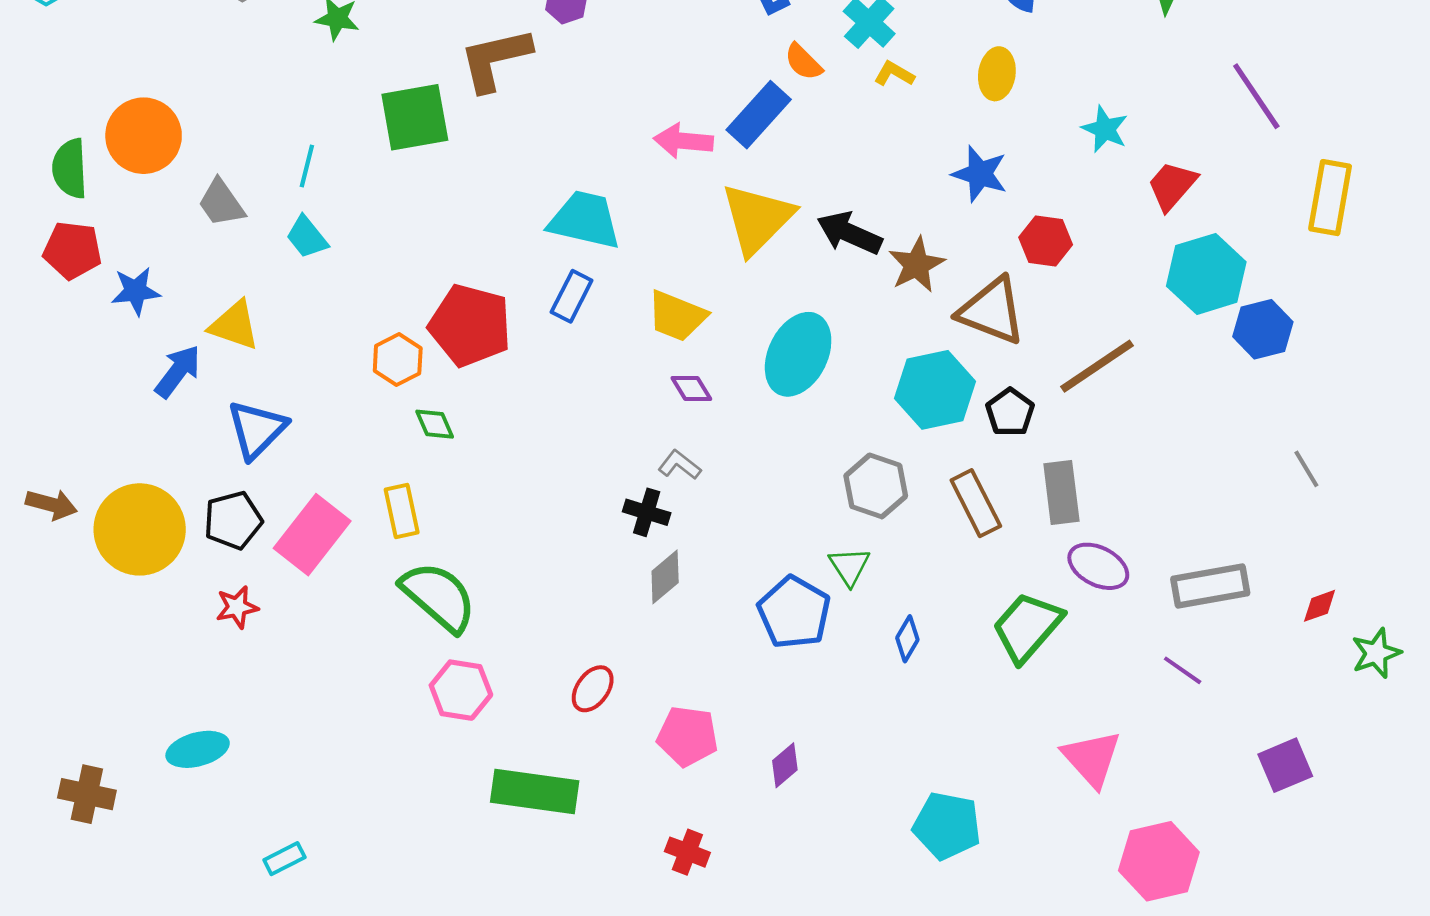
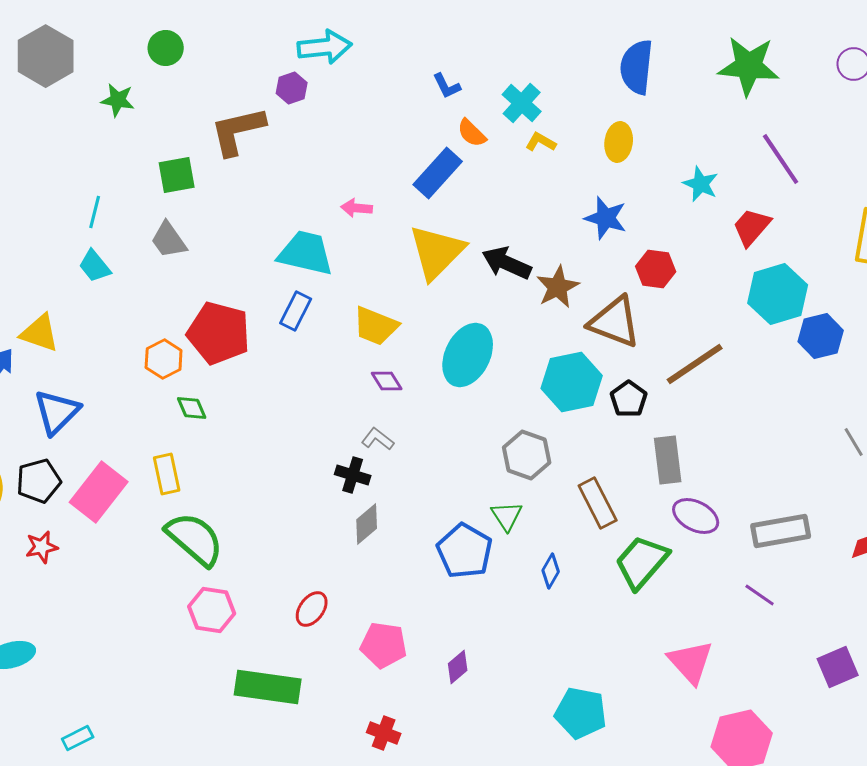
purple line: (1256, 96) -> (781, 159), moved
green square: (415, 117) -> (177, 175), size x0.7
pink arrow: (683, 141) -> (357, 208), moved, size x0.7
gray trapezoid: (221, 203) -> (169, 240), moved
brown rectangle: (976, 503) -> (598, 503), moved

